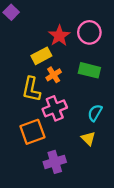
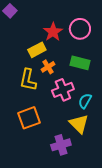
pink cross: (55, 108) -> (63, 90), moved
yellow triangle: (88, 139) -> (79, 124), size x1.5
purple cross: (55, 162) -> (61, 145), moved

